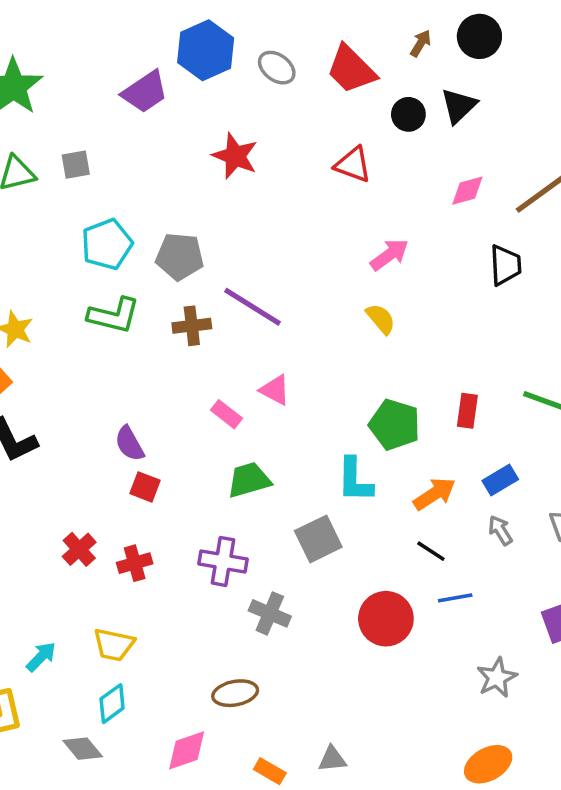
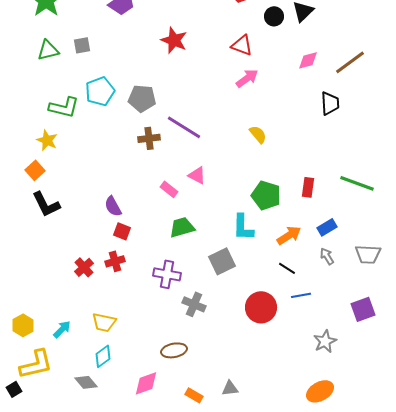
pink arrow: (389, 255) -> (247, 78), moved
green L-shape: (114, 315) -> (64, 107), moved
red cross: (135, 563) -> (115, 261), moved

